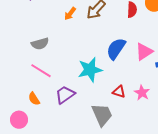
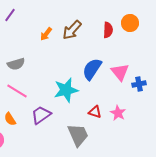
pink triangle: (144, 52) -> (120, 72), turned -36

